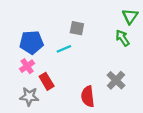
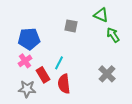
green triangle: (130, 16) -> (101, 15), moved, turned -42
cyan line: (64, 49) -> (59, 63), moved, turned -40
red semicircle: (88, 96) -> (64, 84), moved

